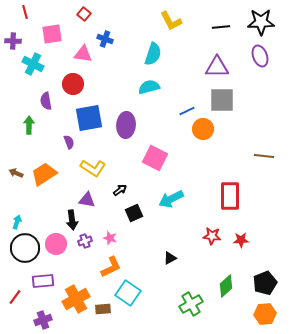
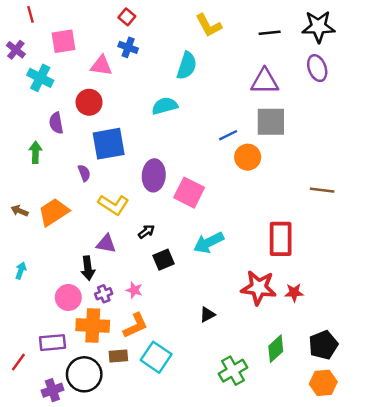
red square: (84, 14) -> (127, 17), moved
purple cross: (13, 41) -> (16, 50), turned 35
cyan semicircle: (149, 87) -> (165, 106), moved
purple ellipse: (126, 125) -> (154, 175), moved
red star: (212, 236) -> (259, 288), size x1.6
black circle: (25, 248) -> (84, 374), moved
orange cross: (76, 299) -> (93, 326), moved, turned 32
brown rectangle: (103, 309) -> (118, 356), moved

